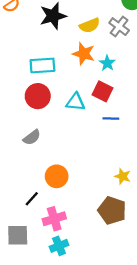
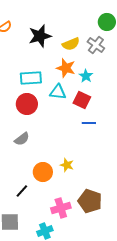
cyan triangle: (75, 102) -> (58, 92), moved
yellow star: (123, 176) -> (67, 165), moved
pink cross: (54, 219) -> (61, 208), moved

